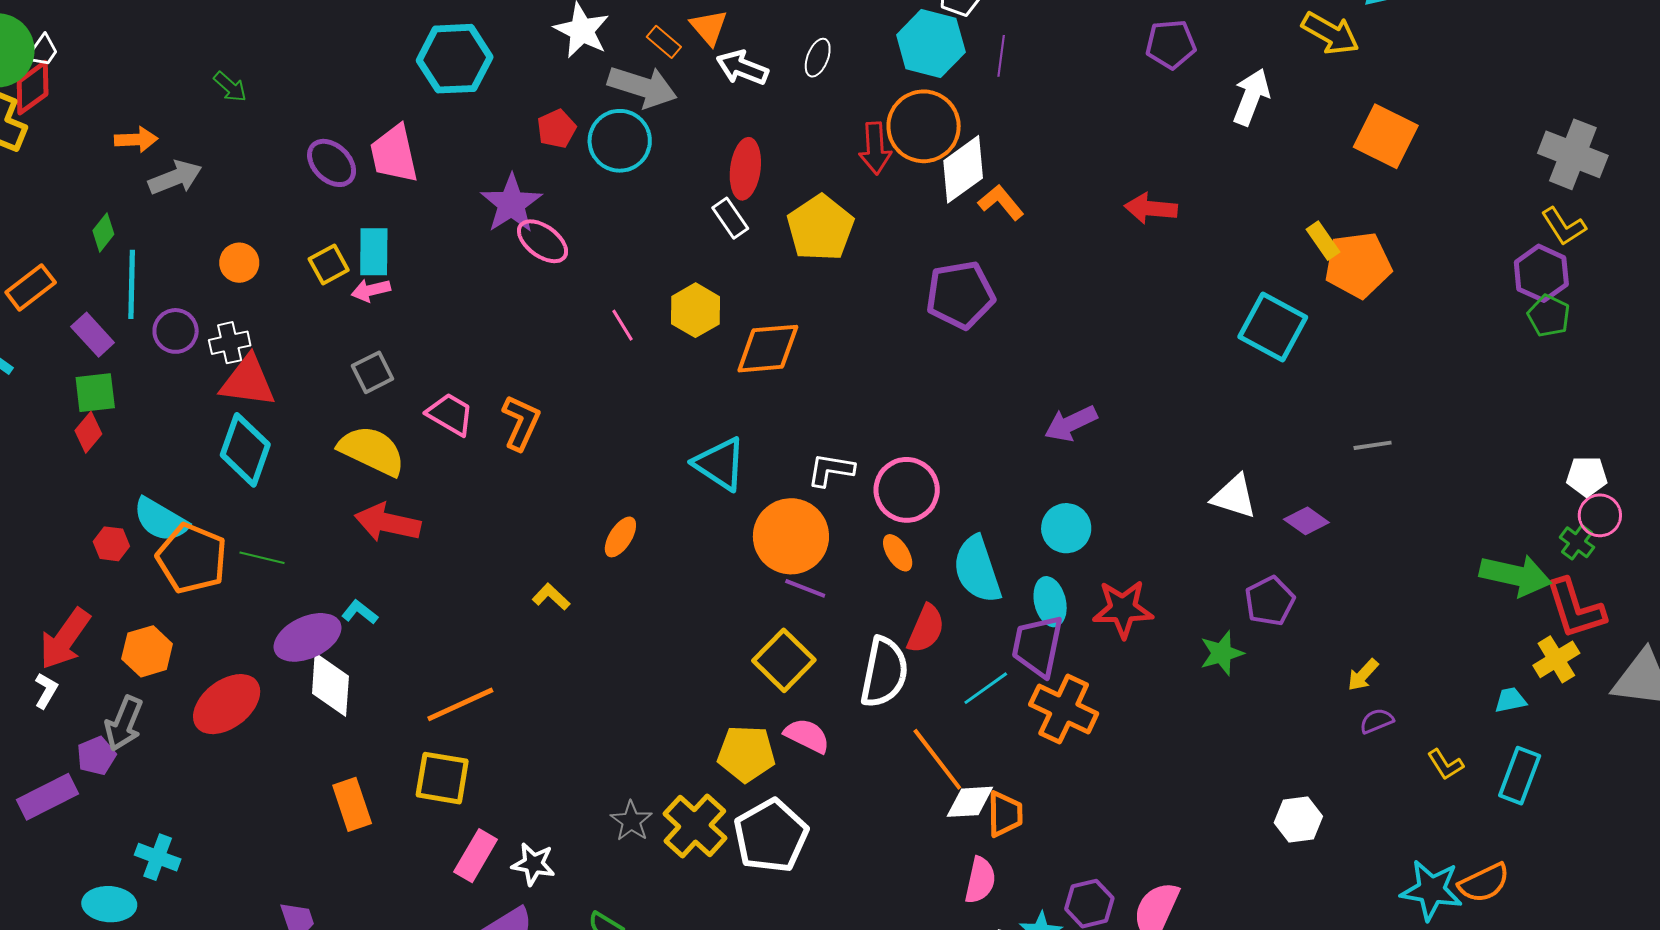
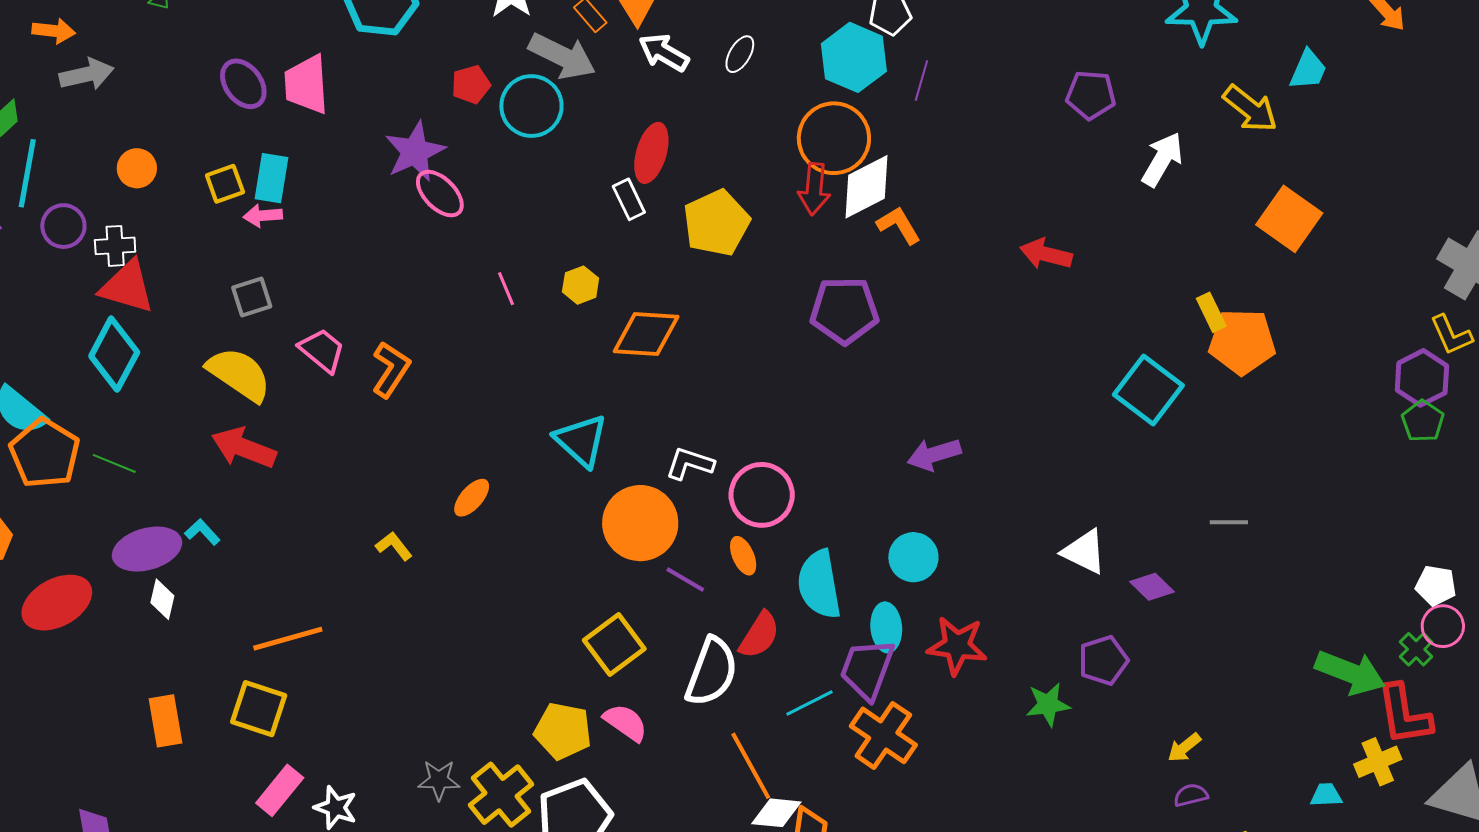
red arrow: (875, 148) -> (814, 189), moved
yellow hexagon: (696, 310) -> (581, 285), size x0.7
purple line: (805, 588) -> (685, 580), moved
white diamond: (330, 685) -> (162, 599), size x0.6
gray star: (631, 821) -> (439, 780), turned 30

